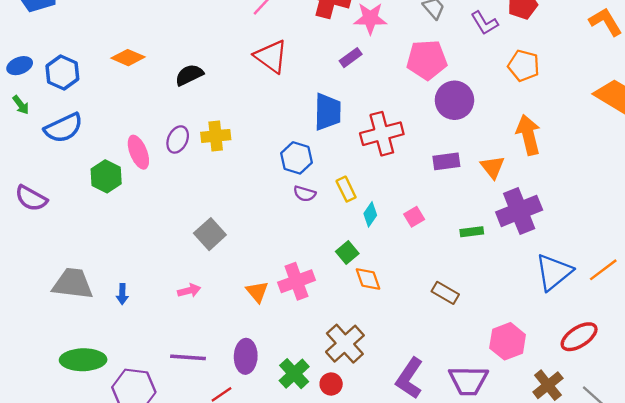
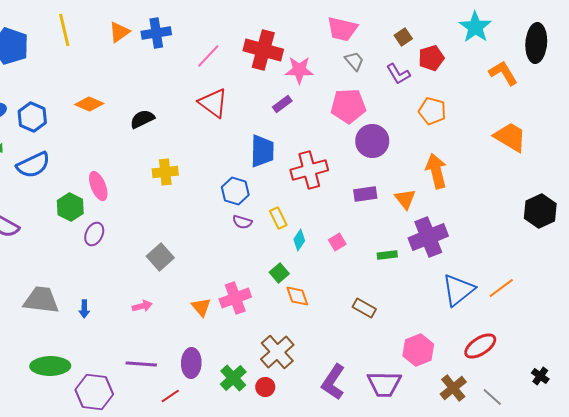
purple ellipse: (178, 139) -> (94, 234), moved

